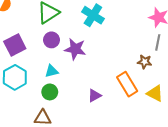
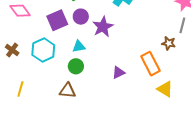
purple square: (15, 45) -> (57, 20), moved
purple star: (75, 49) -> (103, 27), turned 30
yellow triangle: (155, 93) -> (165, 89), moved

